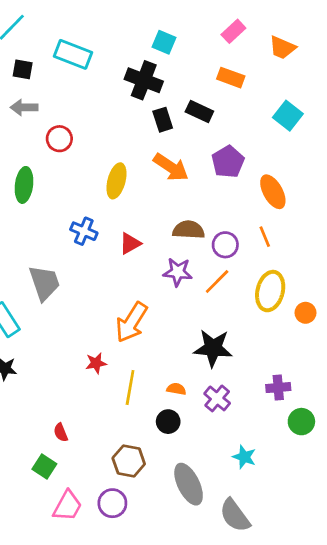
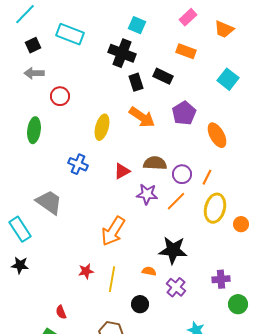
black square: (23, 69) -> (33, 45), turned -35
orange line: (265, 237) -> (207, 177), moved, turned 49
red triangle: (130, 243) -> (122, 171), moved
gray trapezoid: (44, 283) -> (49, 202), turned -36
red star: (96, 363) -> (86, 271), moved
orange semicircle: (176, 389) -> (149, 271), moved

